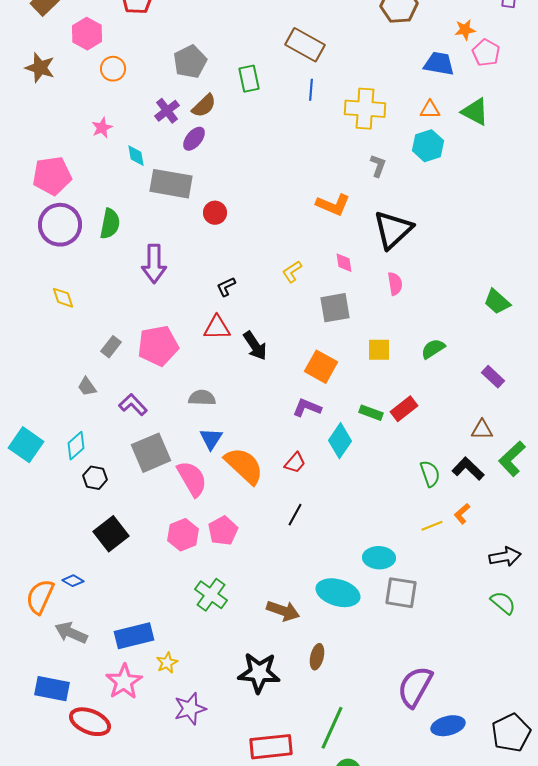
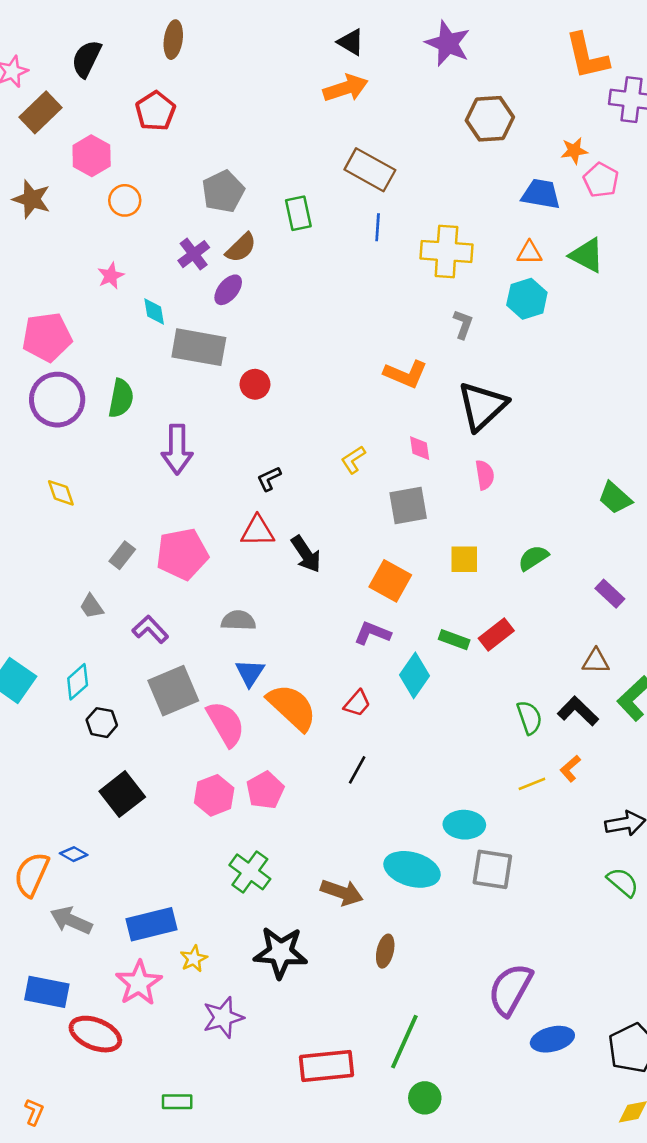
black star: (259, 673) -> (281, 952), moved

